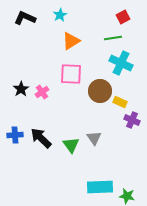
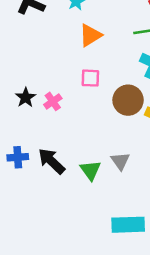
pink square: (71, 74) -> (90, 78), size x0.7

